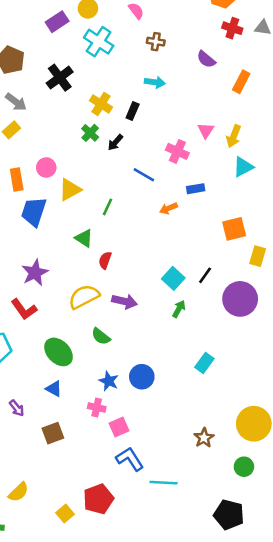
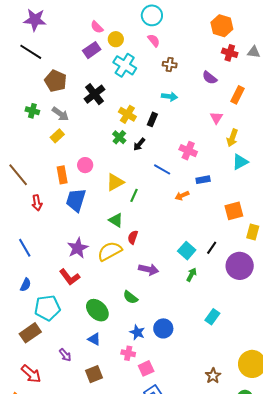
pink triangle: (206, 130) -> (216, 118), moved
yellow triangle: (70, 190) -> (115, 182), moved
yellow semicircle: (84, 297) -> (110, 251), moved

